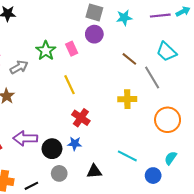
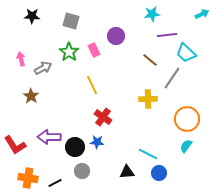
gray square: (94, 12) -> (71, 21), moved
purple line: (160, 16) -> (167, 35), moved
cyan star: (124, 18) -> (152, 14), moved
gray line: (152, 77) -> (172, 78), turned 65
cyan semicircle: (171, 158) -> (186, 146), moved
black triangle: (94, 171) -> (127, 172), moved
blue circle: (153, 176) -> (159, 173), moved

